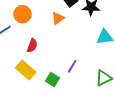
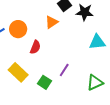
orange circle: (22, 14) -> (18, 29), moved
red semicircle: (32, 46) -> (35, 47), moved

